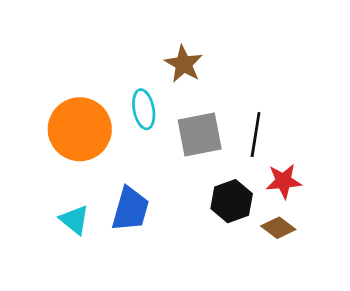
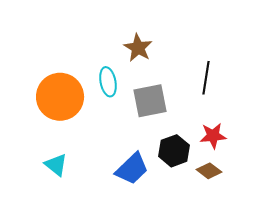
black line: (256, 135) -> (206, 78), moved
blue trapezoid: (130, 209) -> (132, 169), moved, turned 30

